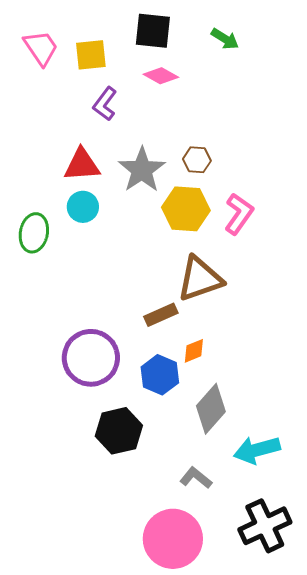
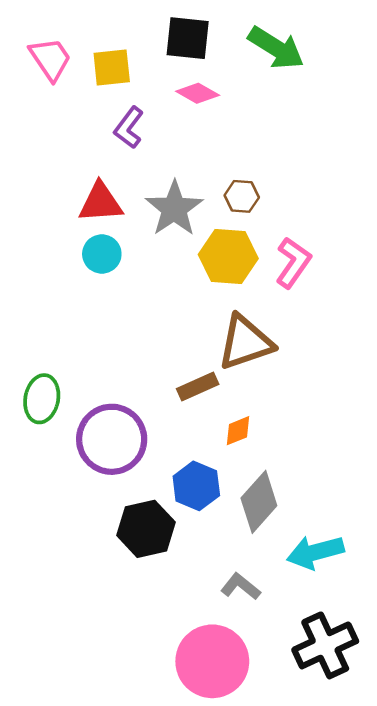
green arrow: (225, 39) -> (276, 48), size x1.6
green ellipse: (34, 233) -> (42, 399), moved
blue hexagon: (160, 375) -> (196, 486), moved

